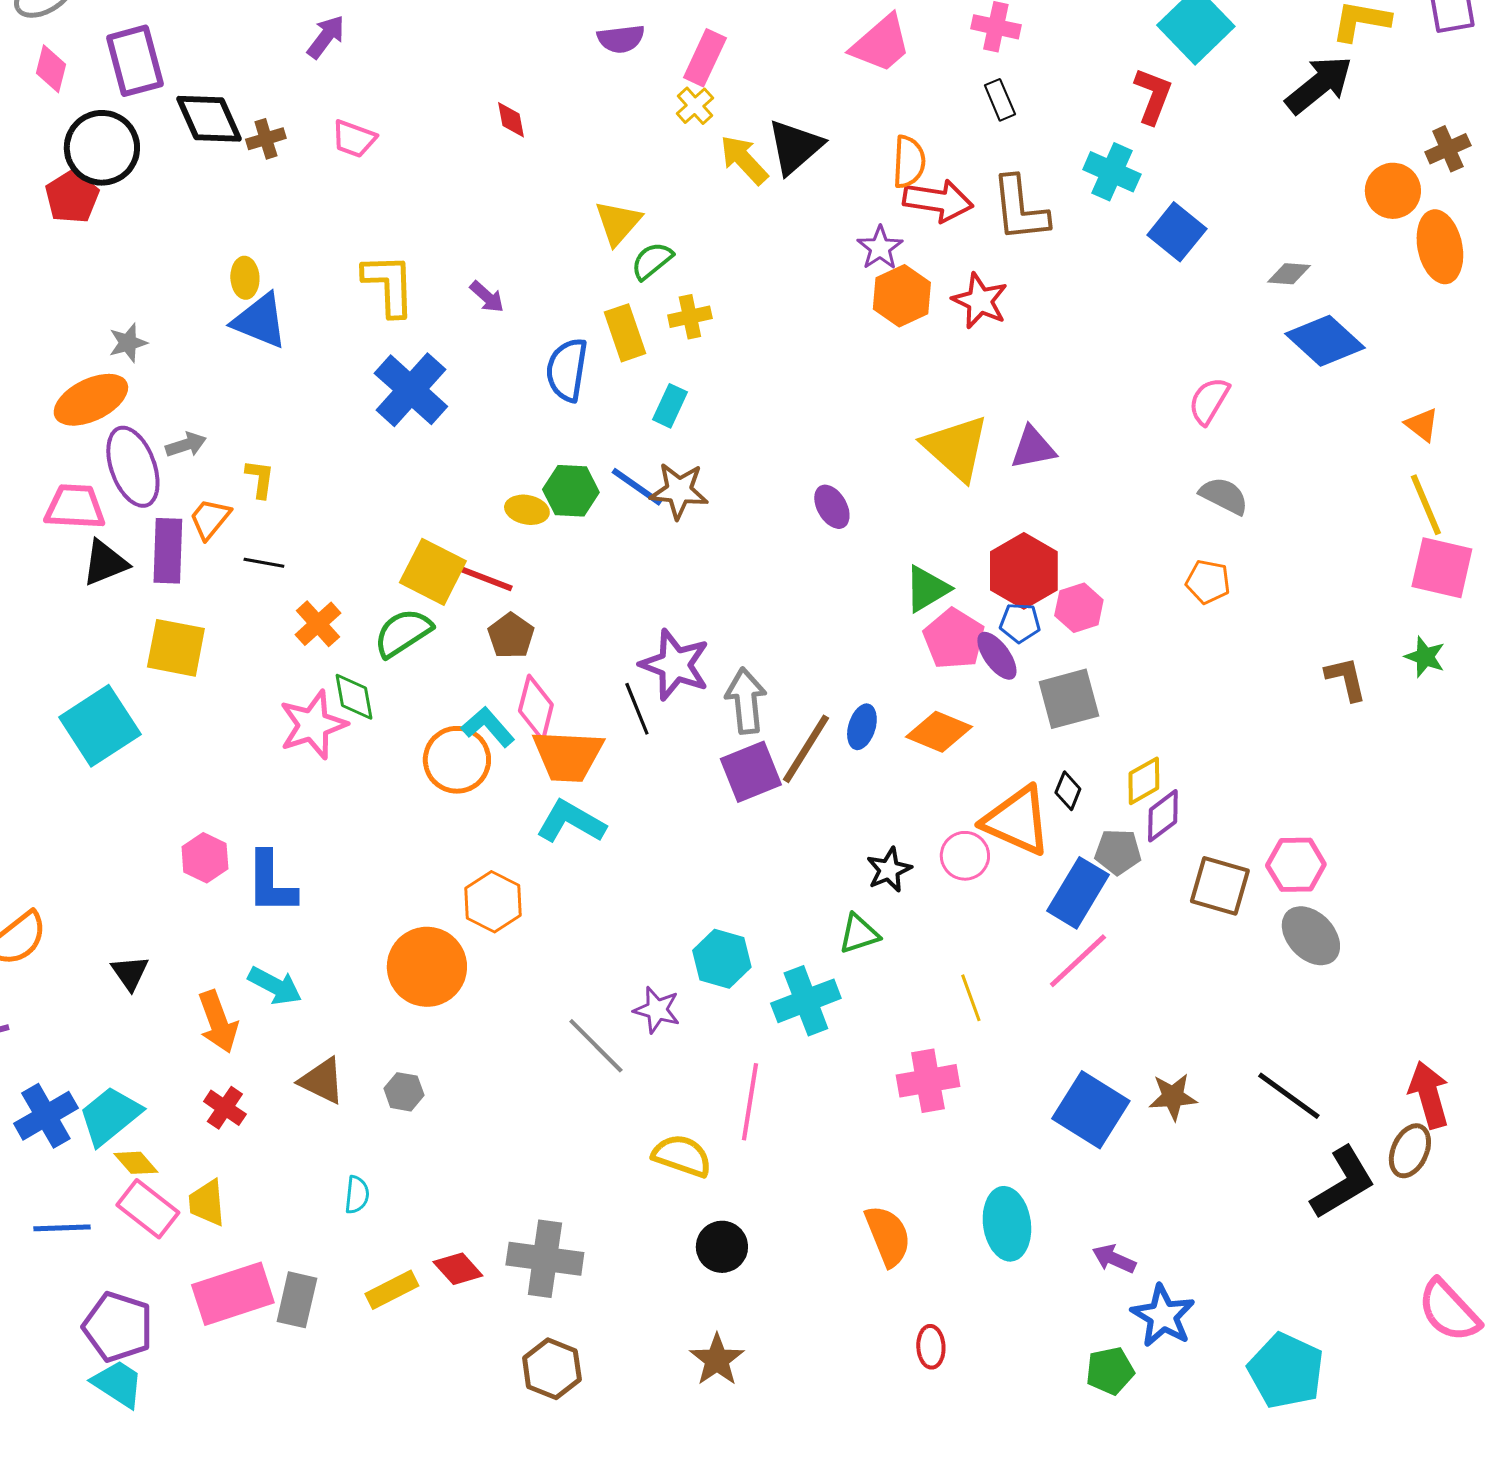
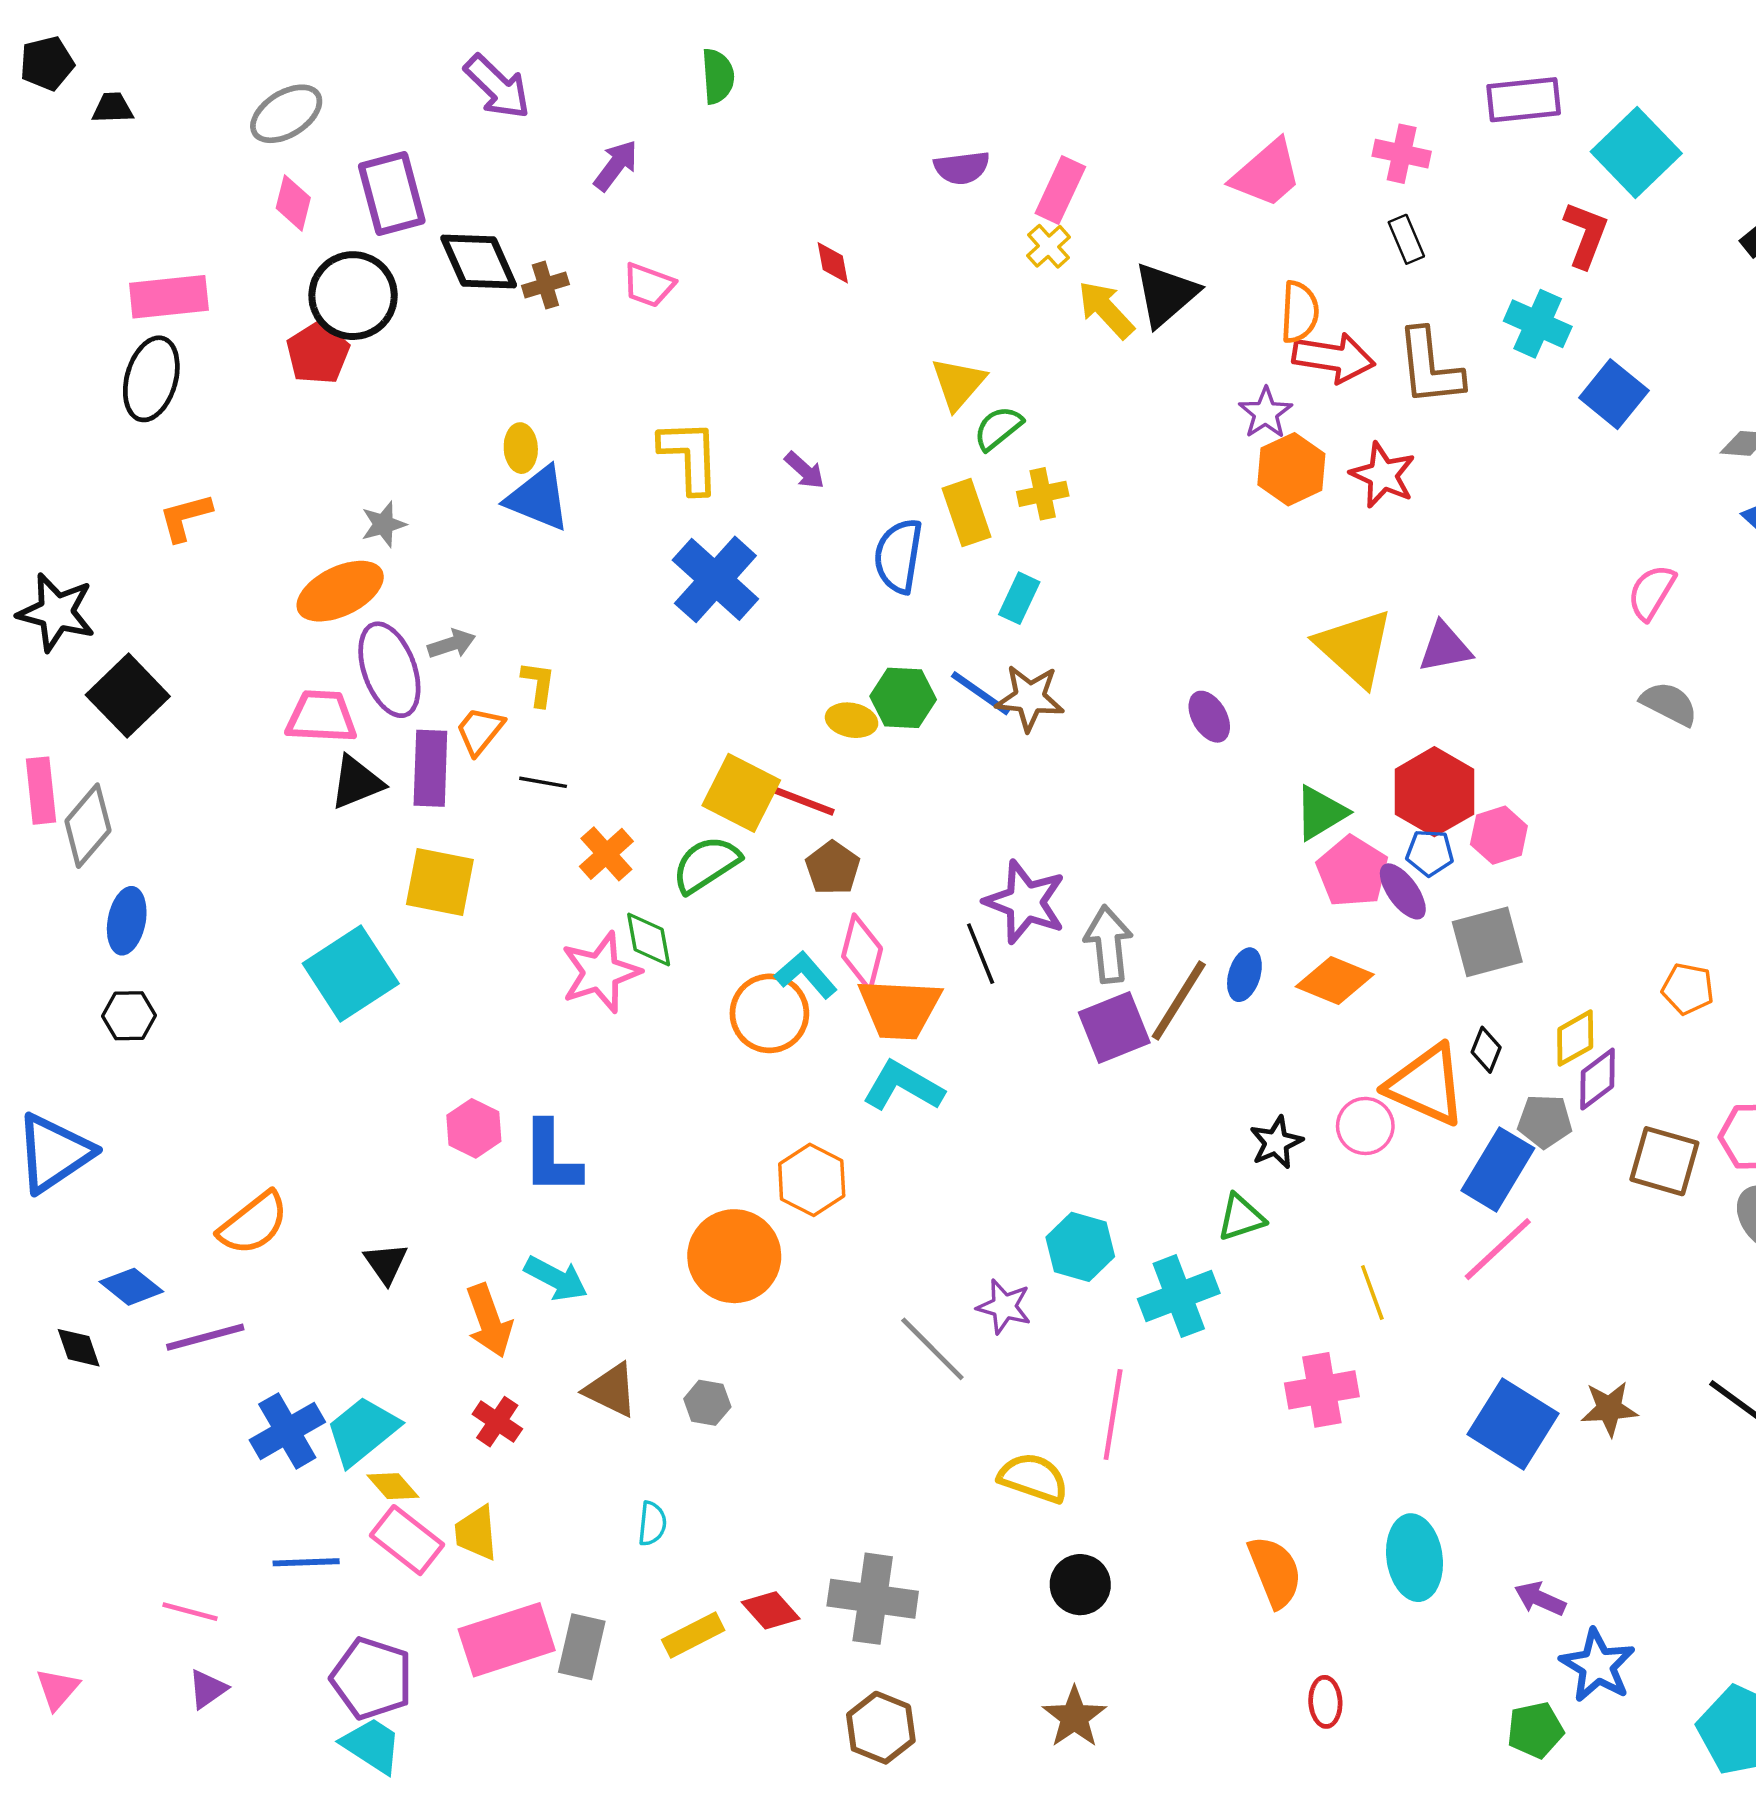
orange pentagon: (1208, 582) -> (1688, 989), moved

